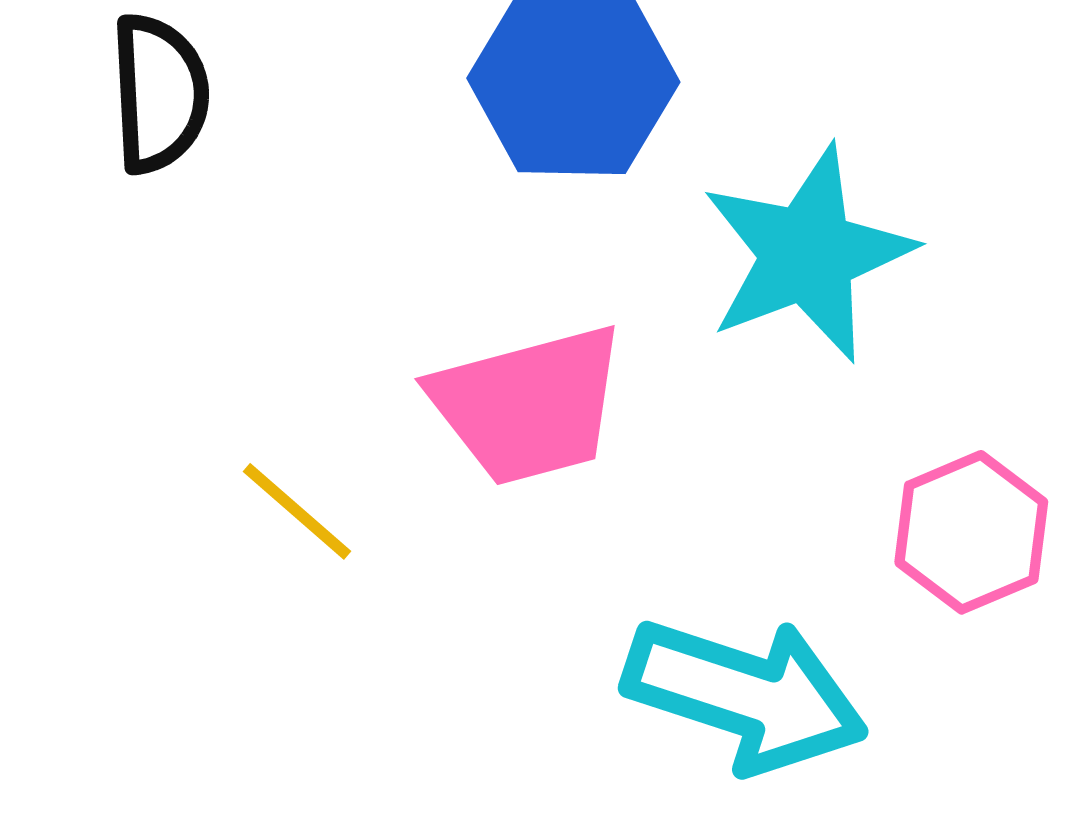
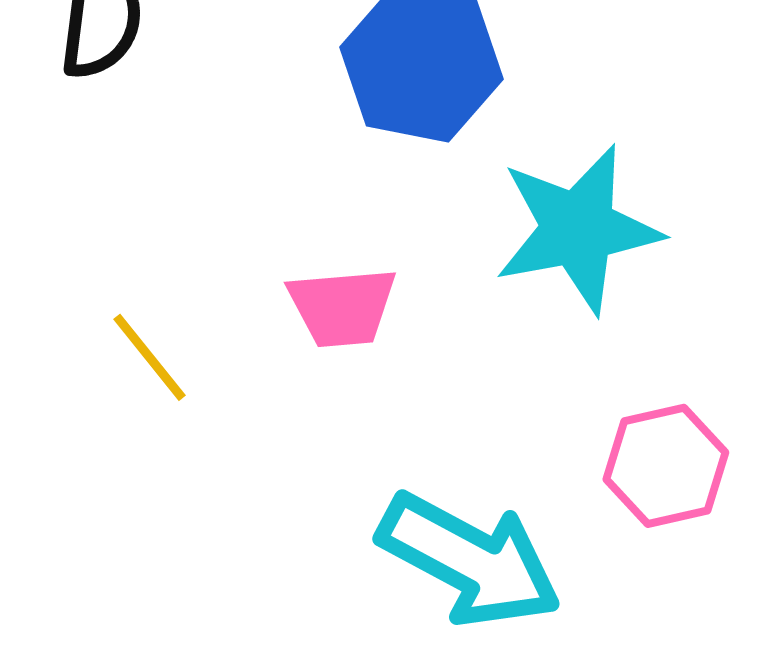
pink trapezoid: (528, 405) -> (342, 307), size x0.7

